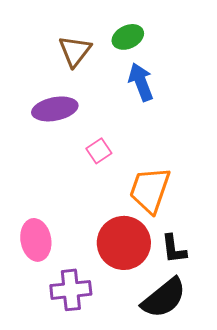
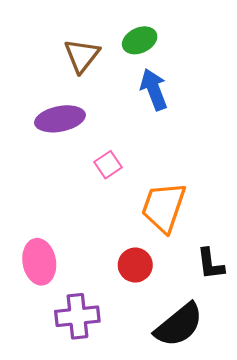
red circle: (124, 243) -> (135, 265), size x0.6
black L-shape: (174, 249) -> (210, 264), moved

